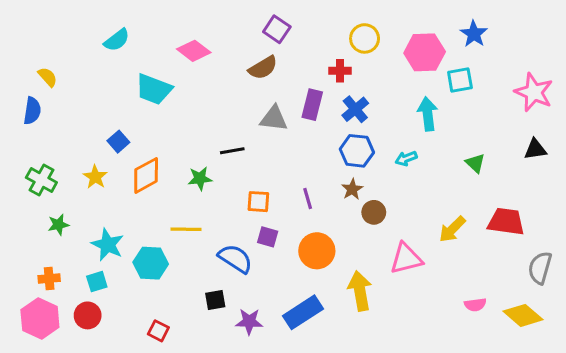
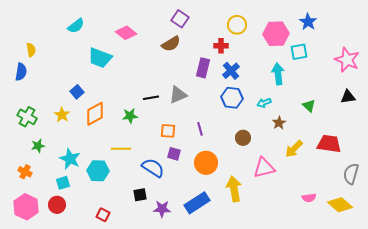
yellow semicircle: (48, 77) -> (31, 50), turned 32
gray triangle: (274, 118) -> (178, 95), moved, turned -30
brown star: (352, 189) -> (279, 123), moved
orange cross: (49, 278) -> (25, 172), moved, turned 32

